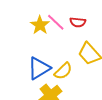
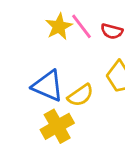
blue triangle: (39, 68) -> (48, 86), turned 45

